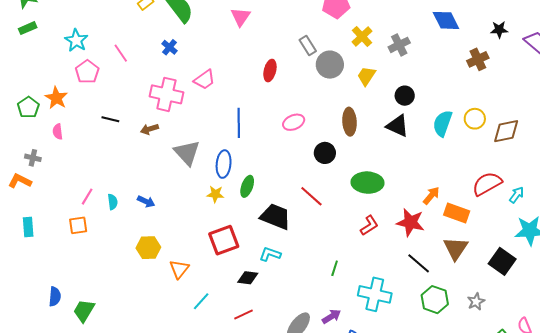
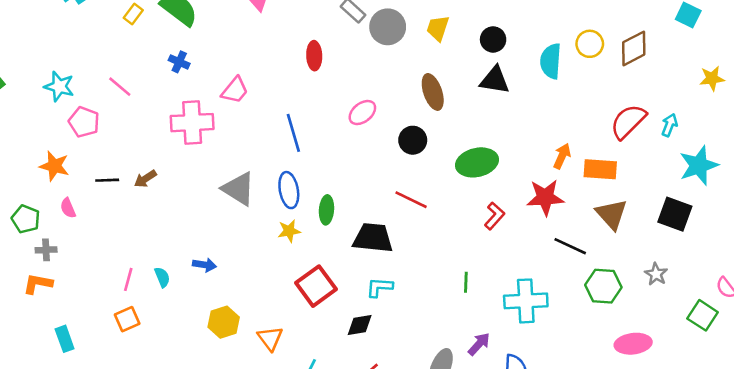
green pentagon: (28, 107) -> (26, 219), moved
black line: (110, 119) -> (107, 180), moved
brown arrow: (149, 129) -> (145, 179), moved

